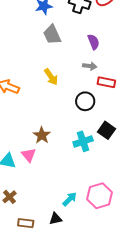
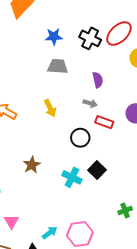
gray trapezoid: (52, 35) -> (58, 66), turned 110
cyan cross: (83, 141) -> (72, 177), turned 36
pink triangle: (29, 155) -> (11, 221), moved

